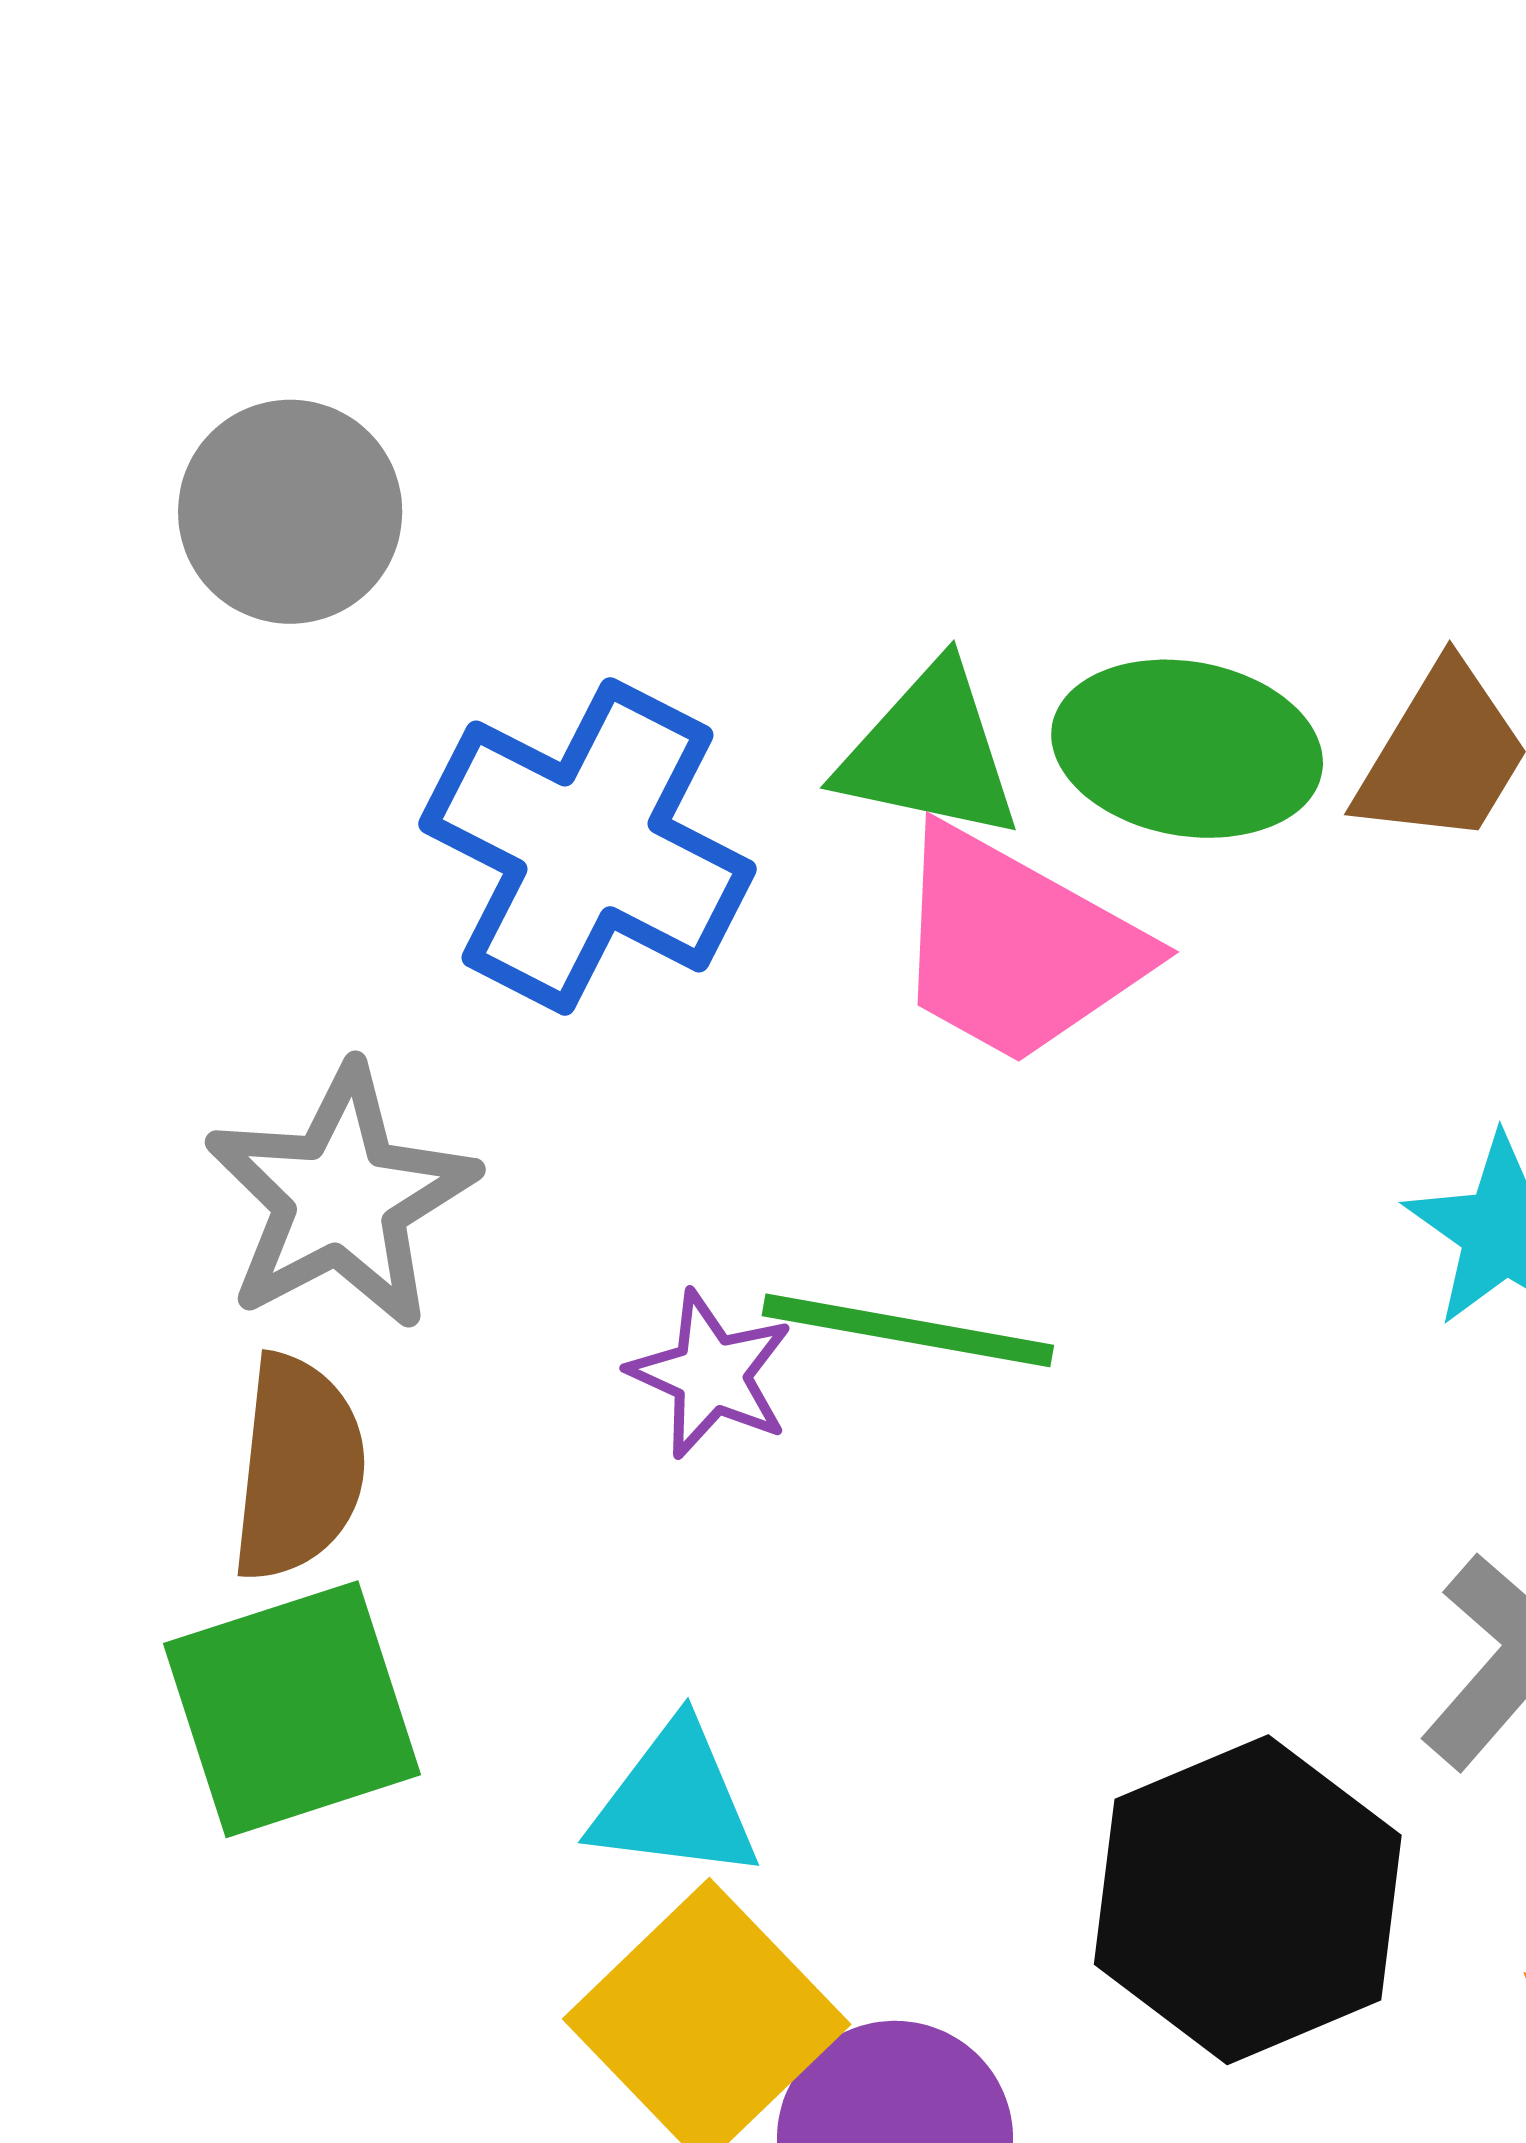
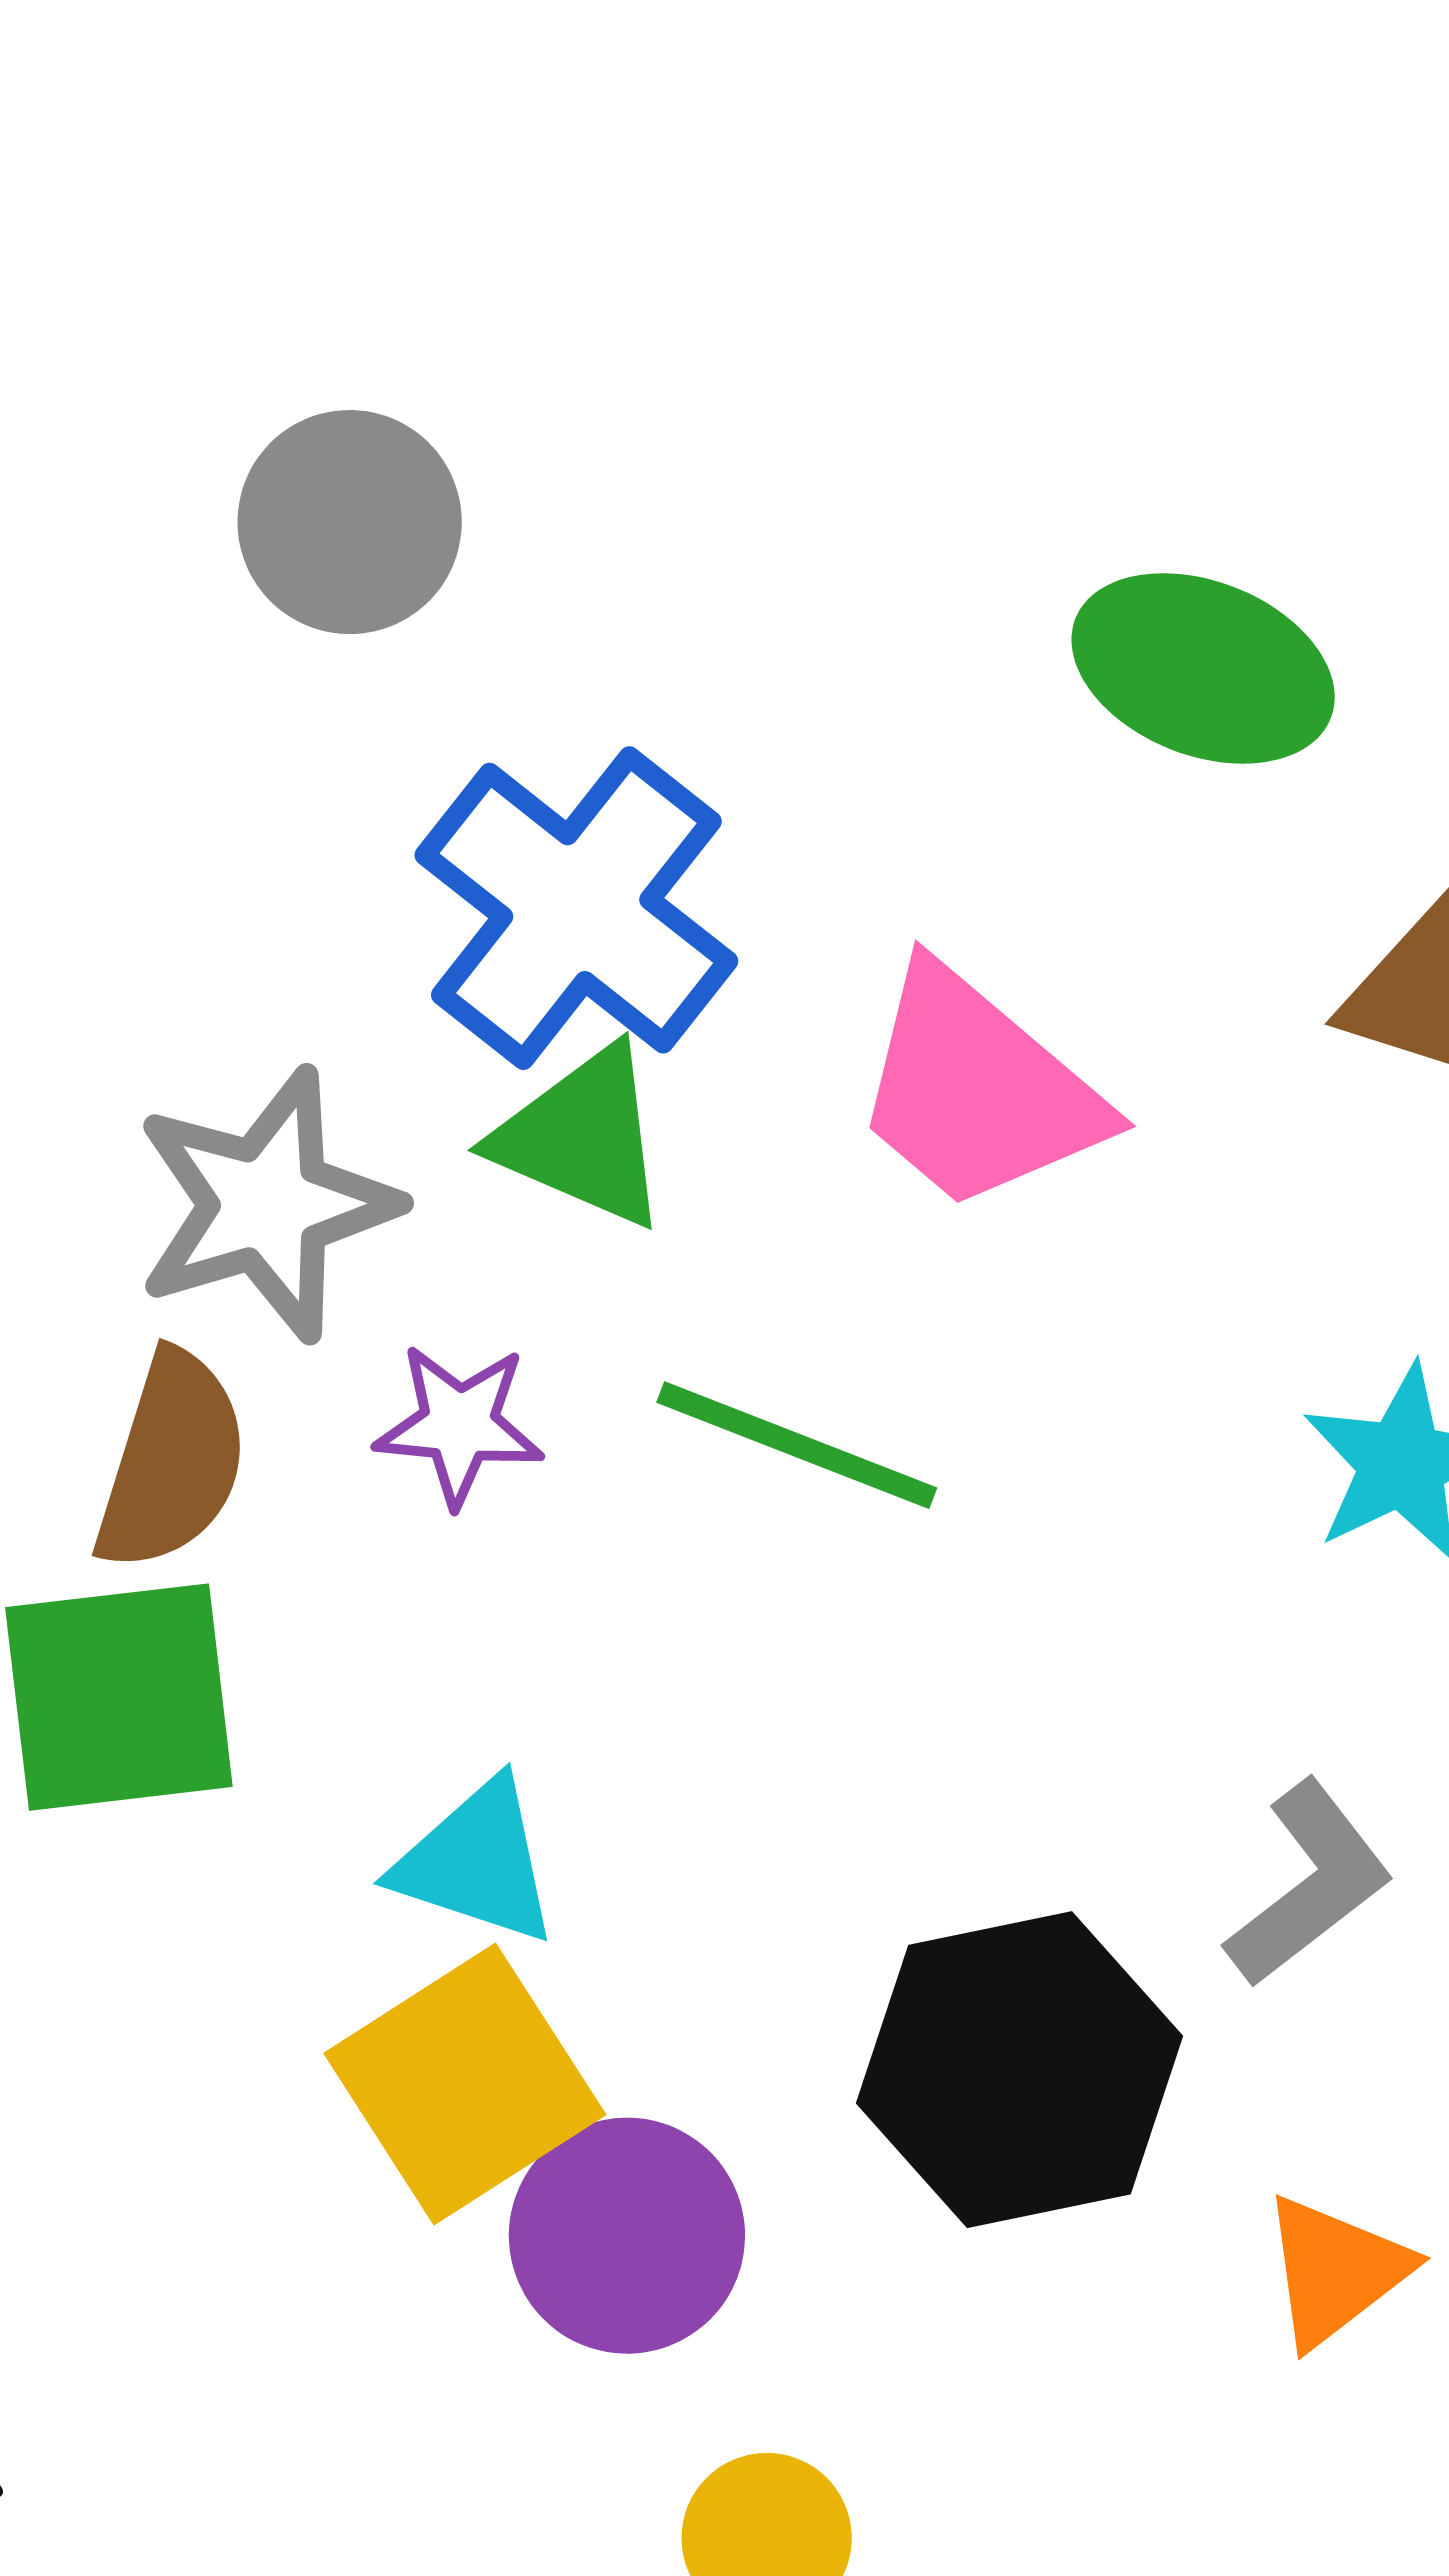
green ellipse: (1187, 749) -> (1203, 668), moved
green triangle: (930, 753) -> (582, 1137), moved
purple star: (711, 1374) -> (459, 1425), moved, turned -30

